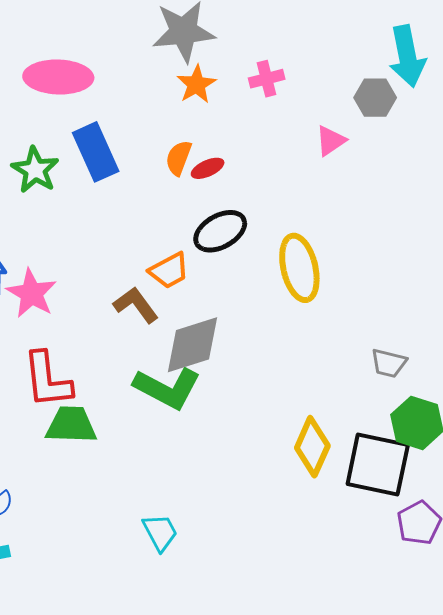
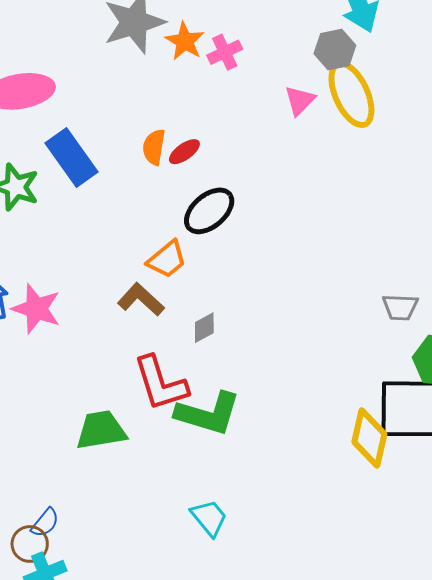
orange star: (196, 84) -> (185, 41), moved
yellow ellipse: (299, 268) -> (351, 94), moved
gray diamond: (193, 345) -> (204, 328), size x0.5
red L-shape: (47, 380) -> (161, 383), moved
green L-shape: (167, 388) -> (208, 414), moved
yellow diamond: (312, 447) -> (369, 438), moved

